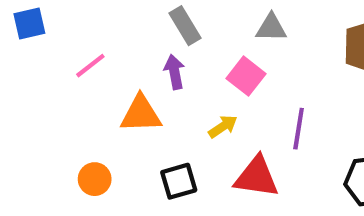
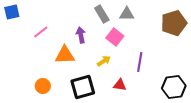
gray rectangle: (185, 26) -> (102, 14), moved
red triangle: (257, 177) -> (120, 85), size x0.6
black square: (179, 181) -> (83, 87), size x1.4

